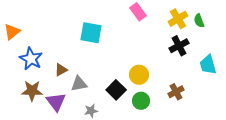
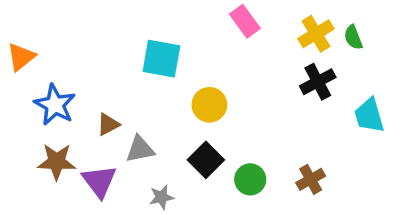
yellow circle: (139, 75) -> (209, 105), moved
brown cross: (176, 92) -> (311, 179), moved

